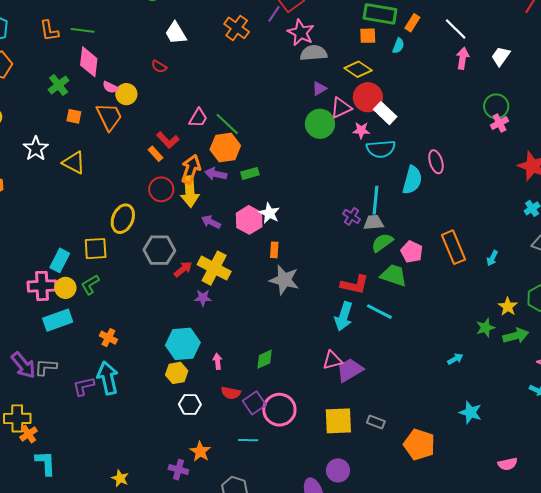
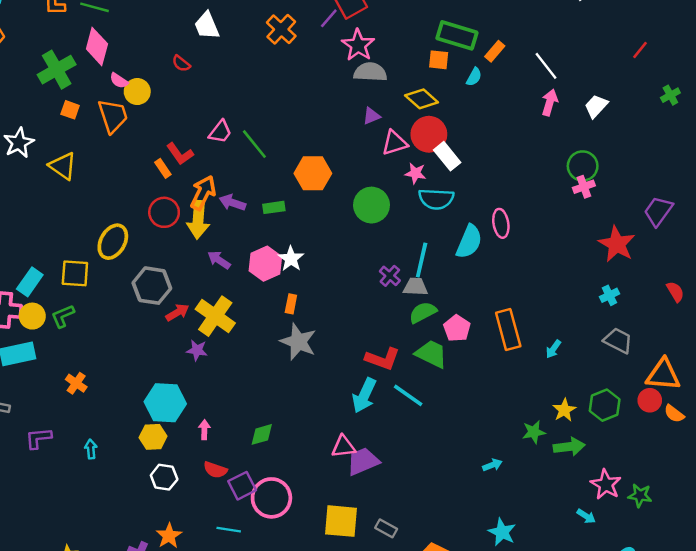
green cross: (59, 85) -> (57, 70), size x1.4
green circle: (320, 124) -> (372, 205), moved
orange hexagon: (225, 148) -> (313, 173), moved
cyan arrow: (108, 378) -> (91, 449), moved, size x0.5

